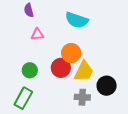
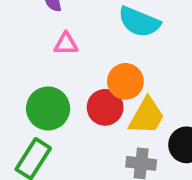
green circle: (30, 70) -> (48, 108), size x1.5

